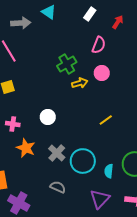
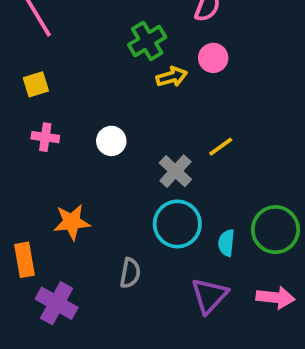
pink cross: (13, 124) -> (45, 137), moved
orange star: (26, 148) -> (72, 222), moved, turned -30
gray cross: (57, 153) -> (175, 171), moved
gray semicircle: (58, 187) -> (130, 273), turned 77

